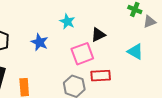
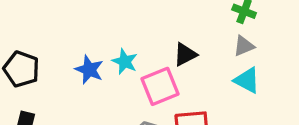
cyan star: (67, 22) -> (125, 62), moved
gray triangle: (150, 22) -> (244, 46), moved

